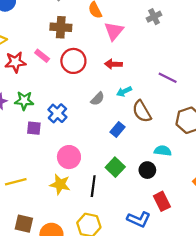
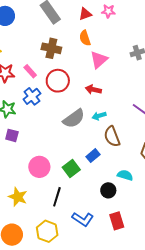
gray semicircle: (98, 99) -> (74, 119), size x1.6
blue cross: (57, 113) -> (32, 96), moved
blue rectangle: (117, 130) -> (93, 156), moved
green square: (115, 167) -> (71, 168), moved
yellow star: (60, 184) -> (18, 197), moved
blue L-shape: (139, 219) -> (83, 219), moved

